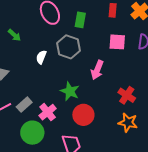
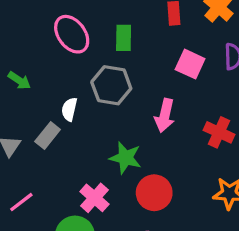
pink square: (117, 42) -> (190, 64), turned 30
red cross: (127, 95) -> (219, 132), moved
gray rectangle: (24, 105) -> (48, 136), moved

